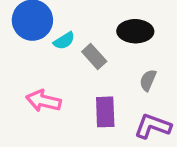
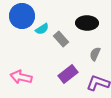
pink arrow: (44, 101) -> (21, 77), moved
purple rectangle: (105, 112) -> (68, 74), turned 54

